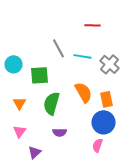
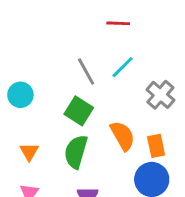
red line: (92, 25) -> (118, 23), moved
cyan line: (82, 56) -> (123, 67), moved, turned -54
green square: (40, 75) -> (79, 111), moved, turned 36

